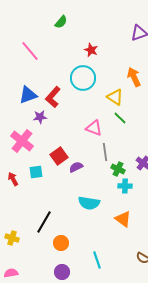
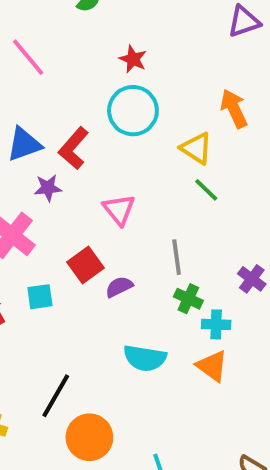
red star: (91, 50) -> (133, 59), moved
pink triangle: (94, 128) -> (119, 210), moved, turned 30
green cross: (118, 169) -> (188, 299), moved
orange triangle: (123, 219) -> (212, 366), moved
orange circle: (61, 243) -> (89, 437), size x1.5

